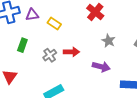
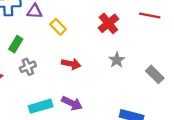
gray cross: (50, 55) -> (28, 67), moved
purple arrow: (101, 67) -> (72, 103), moved

